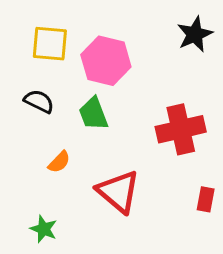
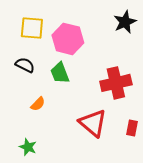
red triangle: (118, 192) -> (93, 123), moved

